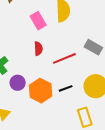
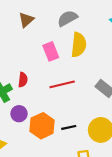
red semicircle: (38, 49) -> (23, 80), moved
red line: (64, 58) -> (62, 84), moved

